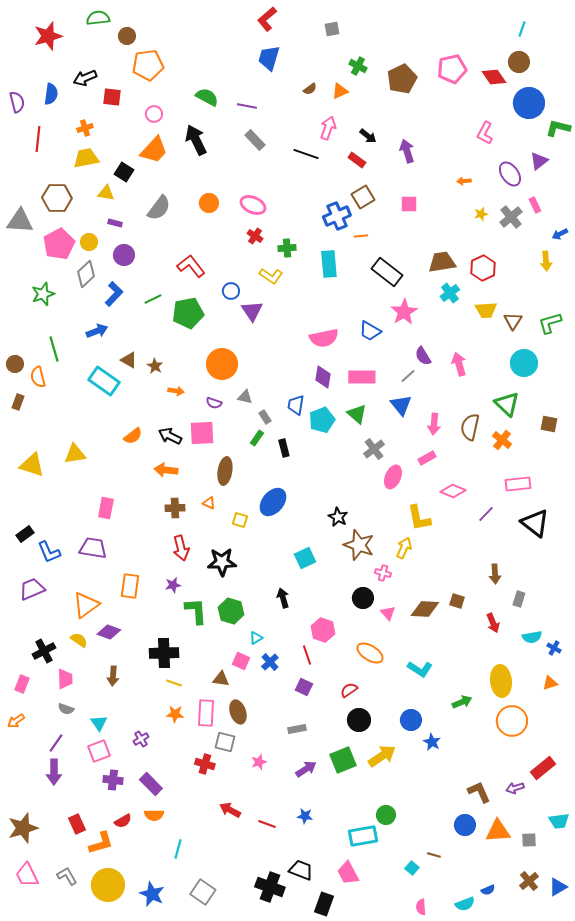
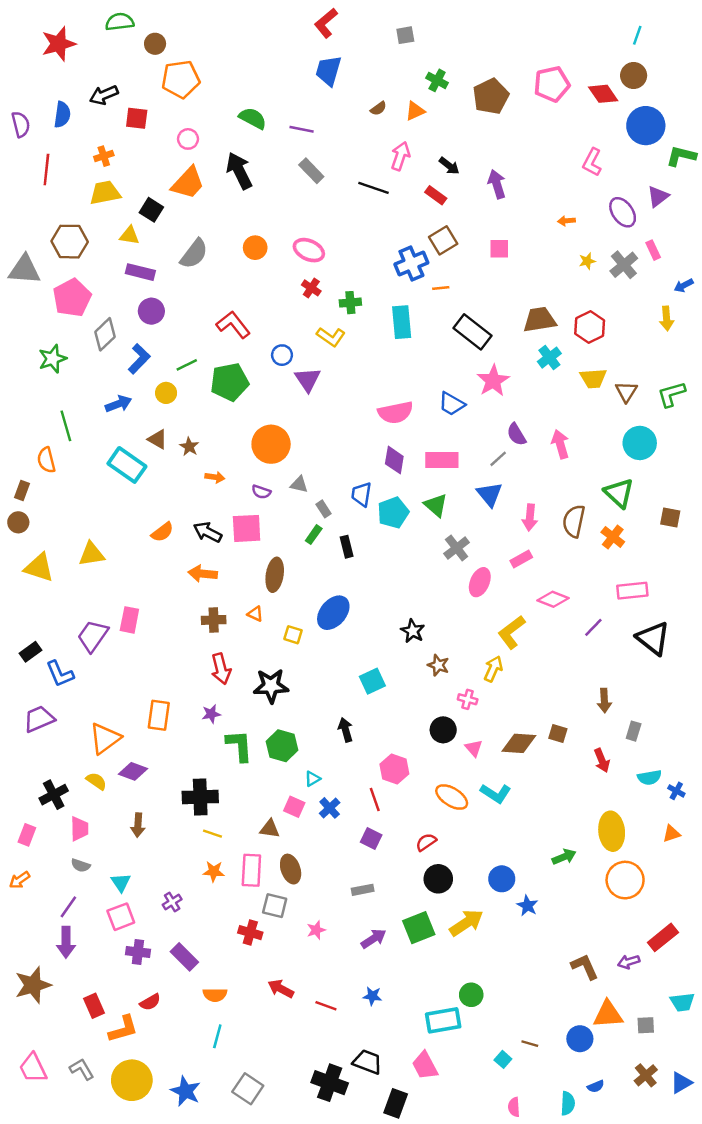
purple rectangle: (115, 223) -> (140, 272), size x1.6
yellow circle: (89, 242) -> (166, 393), moved
brown circle: (15, 364) -> (18, 522), moved
yellow L-shape: (419, 518) -> (512, 632), turned 64
brown star: (359, 545) -> (438, 665), size x0.6
purple trapezoid: (93, 548) -> (93, 636), moved, turned -64
cyan L-shape: (420, 669) -> (496, 793), moved
orange semicircle: (154, 815) -> (215, 995), moved
blue circle: (465, 825) -> (580, 1039), moved
brown star: (23, 828) -> (33, 985), moved
cyan semicircle: (465, 904) -> (568, 1103), turned -66

